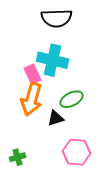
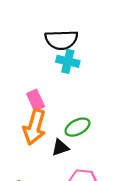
cyan cross: (53, 60) -> (68, 61), moved, size x0.7

